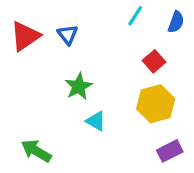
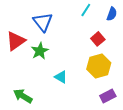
blue triangle: (68, 35) -> (43, 22), size x1.5
red triangle: (25, 36) -> (16, 41), moved
green star: (79, 86) -> (40, 51), moved

